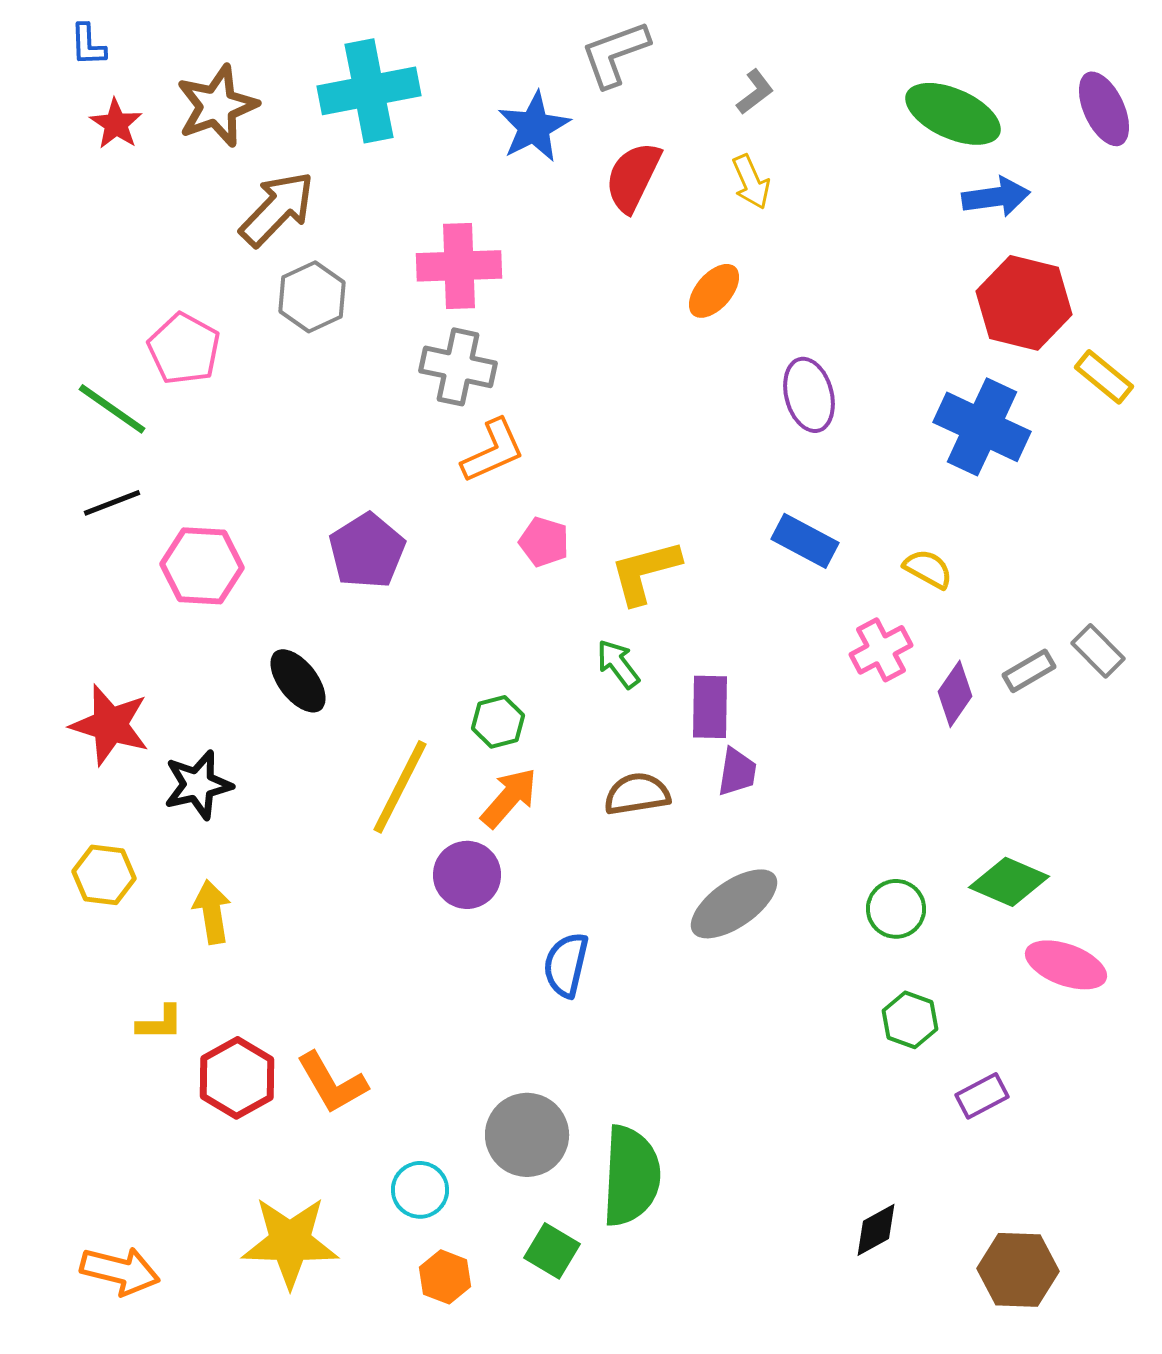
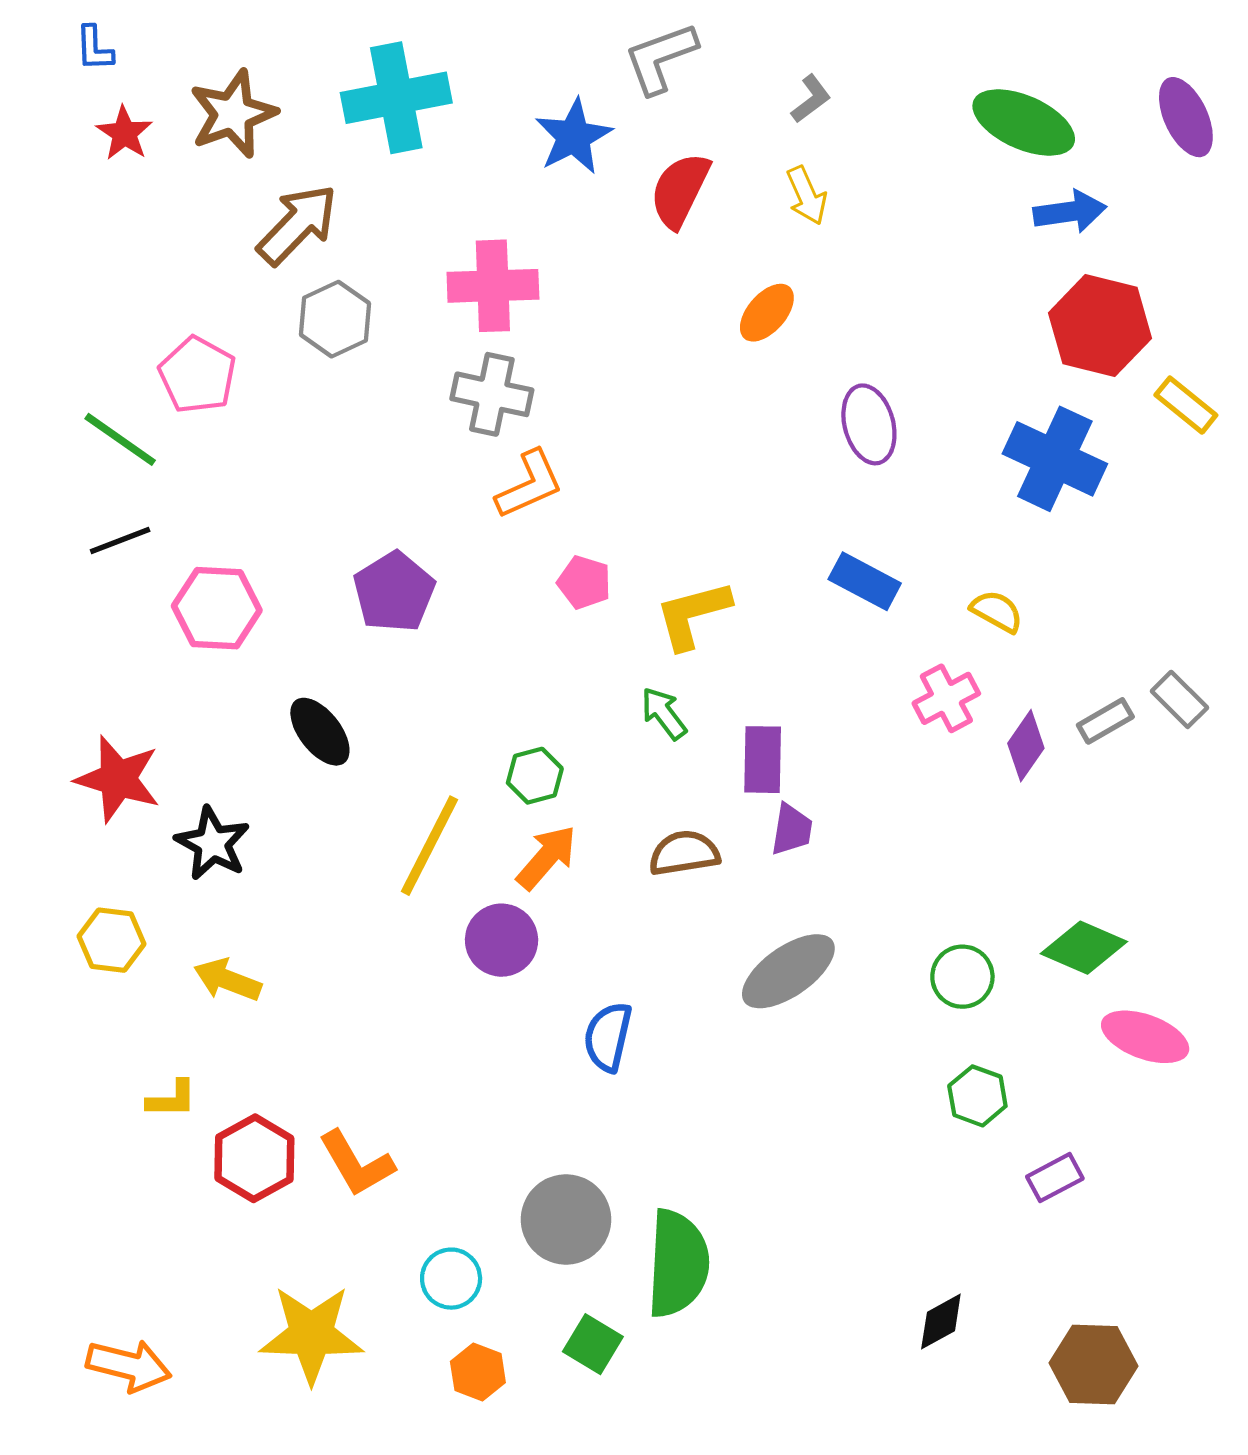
black star: (198, 785) -> (213, 843), turned -30
yellow arrow: (212, 912) -> (228, 980), turned -60

